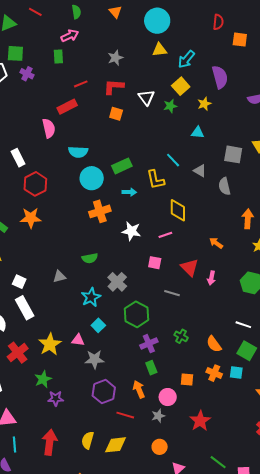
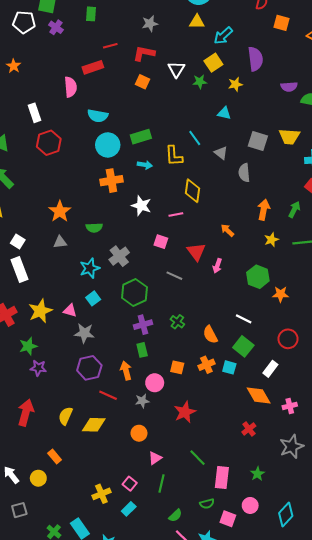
orange star: (31, 218) -> (60, 211), moved, turned 30
orange cross: (214, 373) -> (206, 365), turned 35

